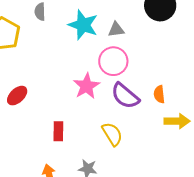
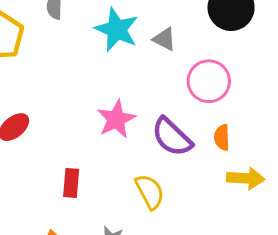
gray triangle: (116, 30) -> (164, 39), turned 30
pink circle: (113, 61) -> (209, 81), moved

